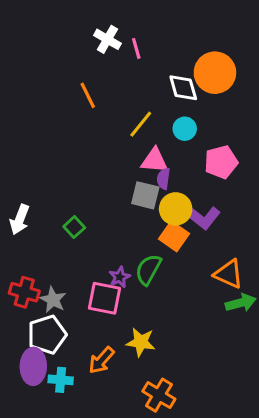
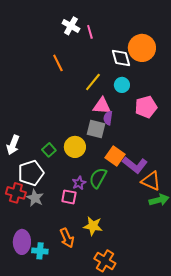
yellow circle: (176, 209) -> (75, 147), moved
purple L-shape: (201, 216) -> (135, 165), moved
pink square: (104, 298) -> (69, 197), size x0.7
white pentagon: (47, 335) -> (31, 173), moved
orange arrow: (101, 360) -> (67, 238), turned -66

